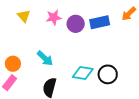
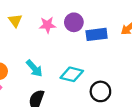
purple circle: (76, 24) -> (74, 22), moved
cyan diamond: (83, 73) -> (72, 74), moved

